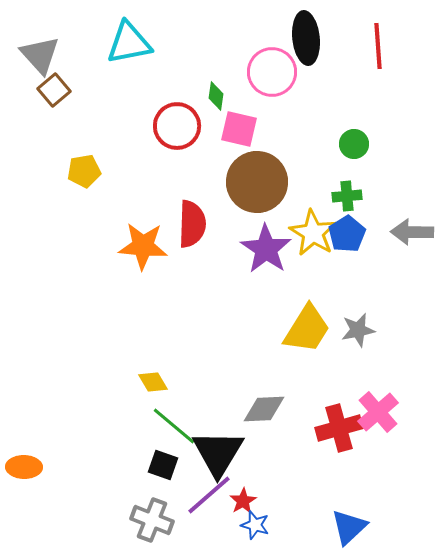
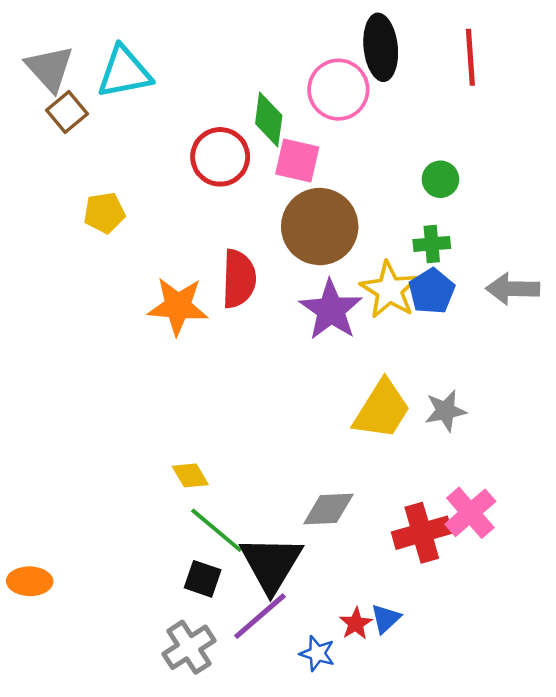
cyan triangle: (129, 43) -> (124, 72), moved
green diamond: (216, 96) -> (269, 119), size x1.5
red star: (243, 501) -> (356, 624), moved
gray cross: (152, 520) -> (189, 647), turned 36
blue triangle: (349, 527) -> (386, 619), moved, size x0.7

